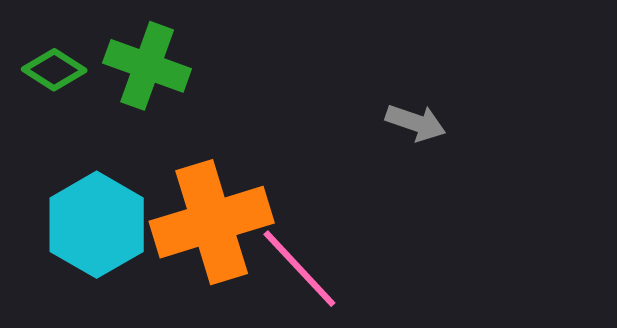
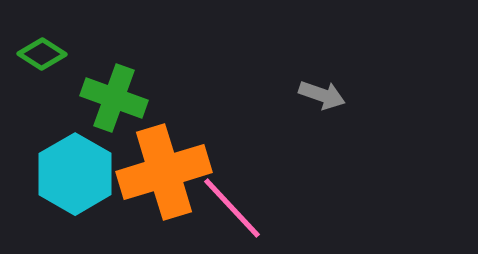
green cross: (147, 66) -> (114, 98), moved

